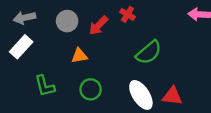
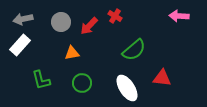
red triangle: (172, 96) -> (162, 78), moved

